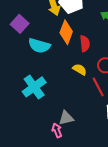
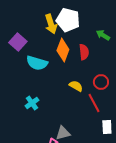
red semicircle: (85, 44) -> (84, 52), moved
cyan cross: (34, 87) -> (32, 103), size x0.6

